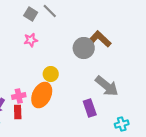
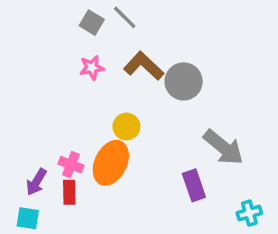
brown L-shape: (100, 39) -> (144, 66), moved
pink cross: (19, 96) -> (71, 165), turned 32

